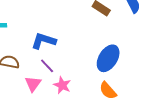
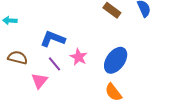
pink star: (62, 85) -> (79, 57), moved

